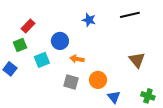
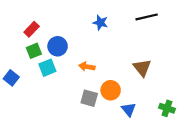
blue circle: (60, 41) -> (58, 46), moved
green square: (20, 45) -> (34, 51), moved
brown triangle: (137, 60) -> (142, 68), moved
gray square: (71, 82) -> (89, 98), moved

